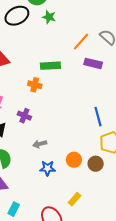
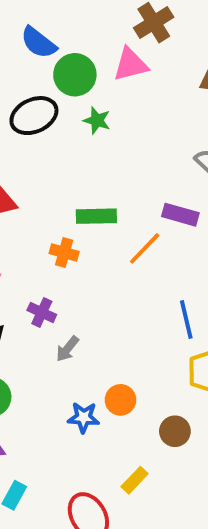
orange line: (81, 42) -> (145, 248), moved
gray arrow: (40, 144) -> (67, 349), moved, turned -40
orange circle: (74, 160) -> (120, 400), moved
brown circle: (96, 164) -> (175, 431), moved

